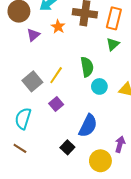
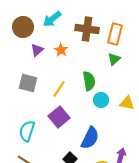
orange star: (58, 27) -> (61, 50), moved
gray square: (32, 81) -> (28, 83), moved, turned -36
purple square: (56, 104) -> (59, 117), size x1.5

